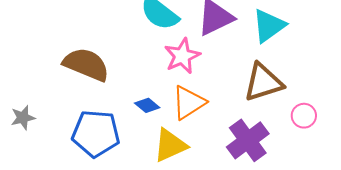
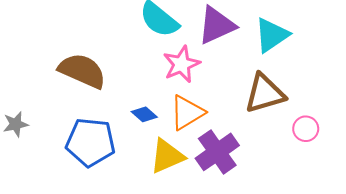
purple cross: (248, 140) -> (217, 152), moved

